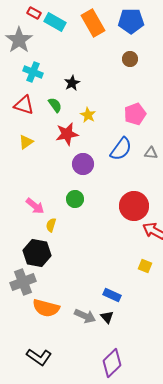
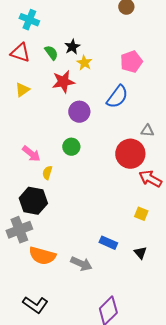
black star: (72, 83) -> (72, 47), moved
gray triangle: (151, 153) -> (147, 131), moved
black triangle: (107, 317) -> (140, 253), moved

